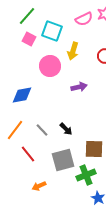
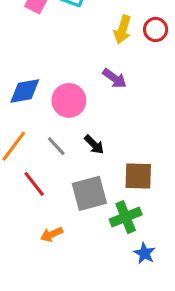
yellow arrow: (73, 51) -> (122, 30), moved
pink circle: (50, 66) -> (69, 100), moved
purple arrow: (79, 87) -> (115, 78), turned 49

